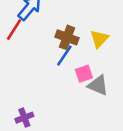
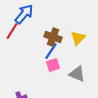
pink square: (84, 74) -> (53, 65), moved

